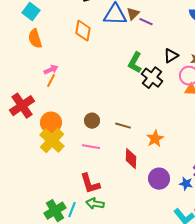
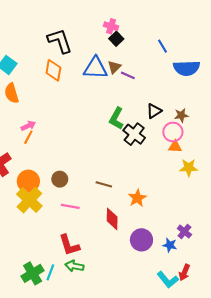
orange diamond: (83, 31) -> (53, 70), moved
brown circle: (92, 121) -> (60, 179), moved

